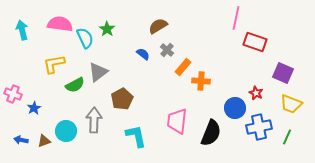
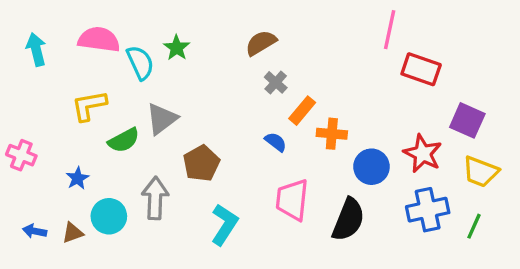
blue semicircle: (143, 54) -> (276, 142), moved
red star: (256, 93) -> (423, 153), size x1.6
blue star: (34, 108) -> (77, 178), moved
blue circle: (235, 108) -> (371, 167), moved
cyan L-shape: (136, 136) -> (224, 225), turned 45

